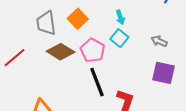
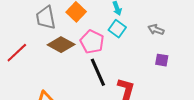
purple square: (164, 73) -> (162, 60), size x0.6

